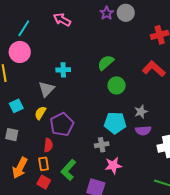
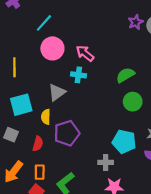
pink arrow: (62, 20) -> (85, 53), moved
pink circle: (20, 52) -> (52, 48), moved
cyan square: (16, 106) -> (21, 105), size x1.5
yellow semicircle: (40, 113) -> (46, 117), turned -40
red semicircle: (48, 145) -> (38, 144), moved

